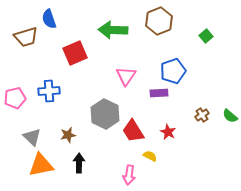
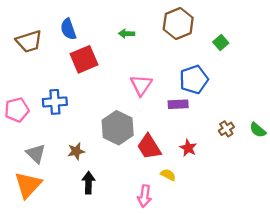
blue semicircle: (49, 19) -> (68, 29), moved
green arrow: (113, 30) -> (127, 34), size x0.5
green square: (206, 36) -> (221, 43), moved
orange triangle: (41, 165) -> (28, 185), moved, turned -36

